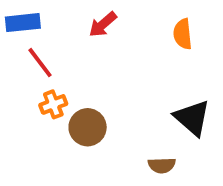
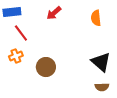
orange cross: (53, 104) -> (16, 56), moved
brown semicircle: (162, 165) -> (102, 87), moved

